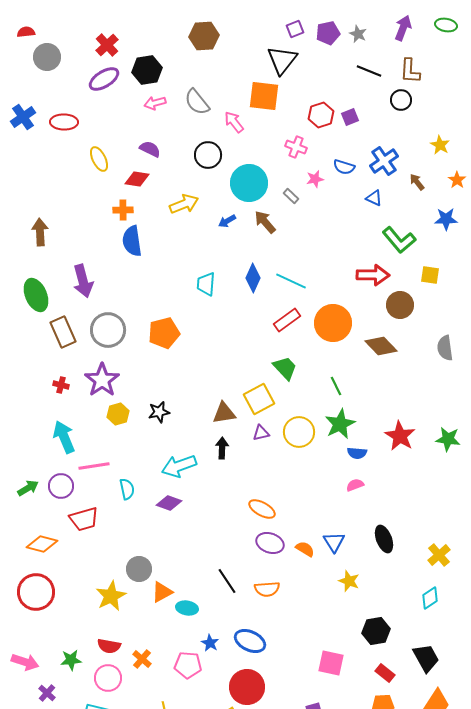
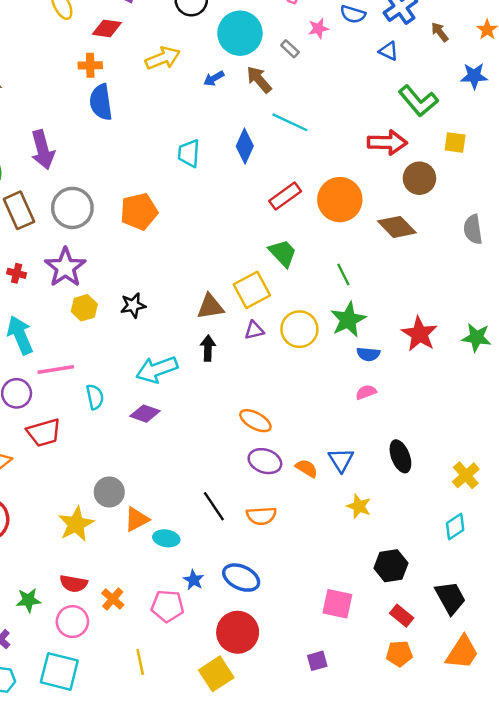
cyan line: (291, 281) -> (290, 122), moved

